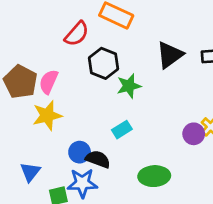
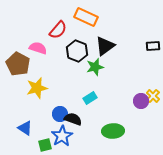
black triangle: (170, 55) -> (105, 46), moved
pink semicircle: (49, 82) -> (38, 48), moved, turned 84
blue triangle: (30, 172) -> (25, 128), turned -35
blue star: (82, 183) -> (62, 136), turned -30

